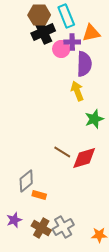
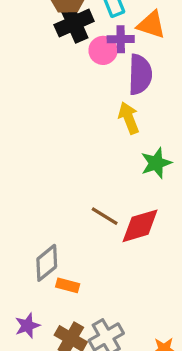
orange triangle: (91, 33) -> (151, 25), turned 30

